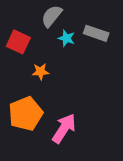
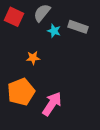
red square: (18, 42) -> (14, 17), moved

